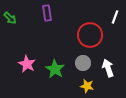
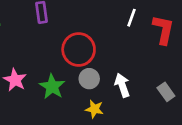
red circle: (90, 35) -> (79, 49), moved

